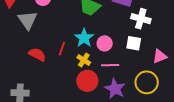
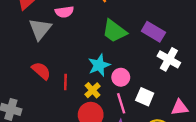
white square: (134, 43) -> (145, 97), moved
red line: (62, 49) -> (65, 82), moved, turned -32
pink line: (110, 65) -> (121, 103), turned 60

